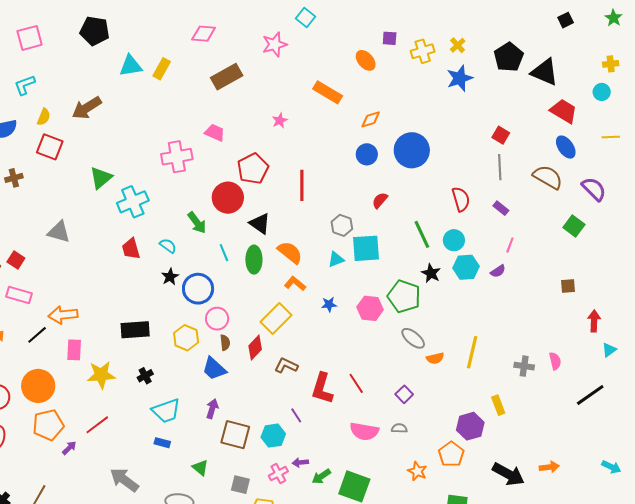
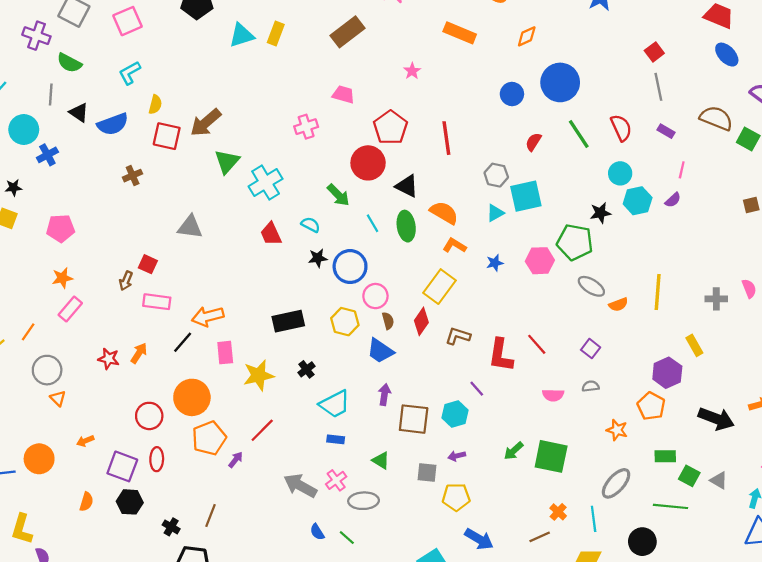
brown arrow: (87, 108) -> (206, 123), moved
orange diamond: (371, 119) -> (527, 36), moved
red square: (501, 135) -> (654, 52), turned 30
pink cross: (177, 157) -> (306, 127), size x0.7
brown semicircle: (548, 177) -> (716, 118), moved
green line: (422, 234) -> (579, 134), moved
black star: (431, 273) -> (600, 213), turned -30
black star: (170, 277) -> (318, 258), turned 30
pink semicircle: (364, 431) -> (553, 395), size x0.7
purple arrow: (300, 462) -> (457, 456), moved
pink cross: (278, 474) -> (336, 480), moved

